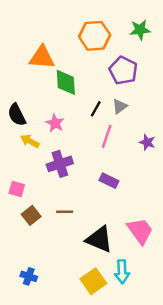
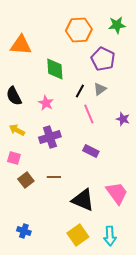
orange triangle: (42, 57) -> (21, 45), moved
pink line: (107, 136) -> (89, 114), turned -42
yellow arrow: (30, 141) -> (17, 130), moved
cyan arrow: (122, 272) -> (110, 236), moved

